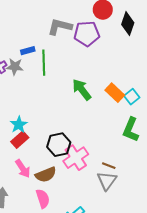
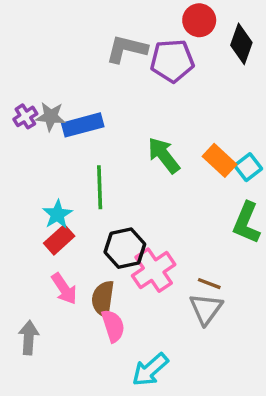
blue rectangle: (28, 51) -> (83, 125), moved, size x1.6
green line: (44, 63) -> (100, 187), moved
brown semicircle: (46, 175) -> (103, 299), turned 120
pink semicircle: (43, 199) -> (113, 326), moved

